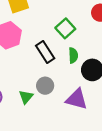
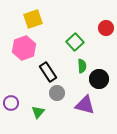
black rectangle: (45, 52) -> (48, 72), moved
green triangle: (26, 97) -> (38, 112), moved

